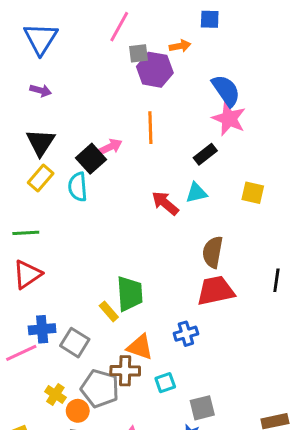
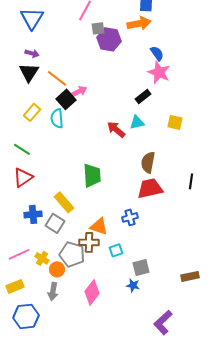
orange arrow: (180, 46) -> (139, 23), moved, size x1.6
blue semicircle: (226, 90) -> (157, 53), size x0.7
orange line: (150, 128) -> (57, 78), moved, turned -50
black triangle: (41, 142) -> (29, 72), moved
green line: (26, 233) -> (22, 149), turned 36
green trapezoid: (130, 294) -> (92, 175), moved
yellow rectangle: (109, 311) -> (64, 202), moved, size x1.5
pink line: (21, 353) -> (19, 254), moved

